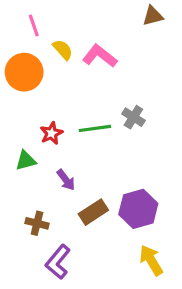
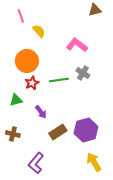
pink L-shape: (100, 56) -> (77, 45), moved
orange circle: (24, 72) -> (27, 61), moved
brown cross: (37, 223) -> (13, 134), moved

